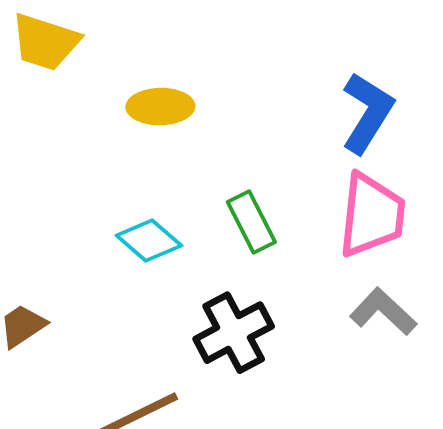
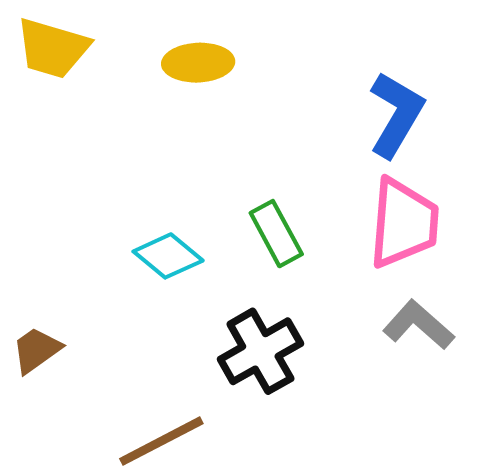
yellow ellipse: (160, 107) -> (198, 63), moved

